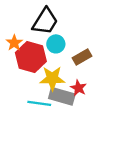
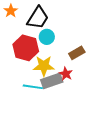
orange star: (14, 43) -> (11, 11), moved
brown rectangle: (82, 57) -> (77, 53), moved
gray rectangle: (62, 96) -> (52, 81), turned -35

